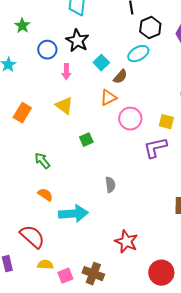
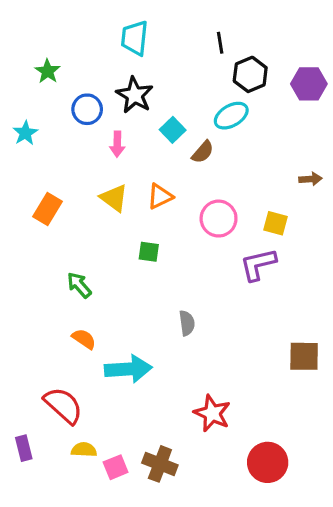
orange triangle: (108, 98) -> (160, 196), moved
green square: (86, 140) -> (149, 252), turned 32

